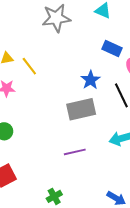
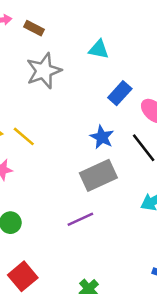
blue rectangle: (112, 49) -> (120, 93), turned -60
purple line: (75, 152) -> (80, 219), moved

